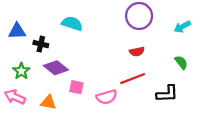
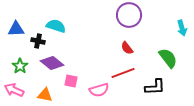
cyan semicircle: (72, 24) -> (56, 26), moved
cyan arrow: (182, 27) -> (182, 28), moved, turned -77
red semicircle: (137, 52) -> (127, 48), turned 64
green semicircle: (181, 62) -> (168, 58), size x1.5

